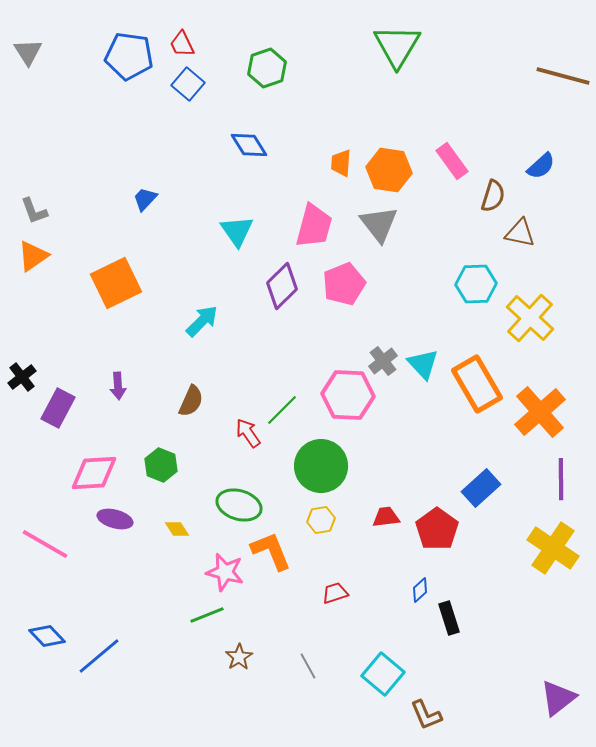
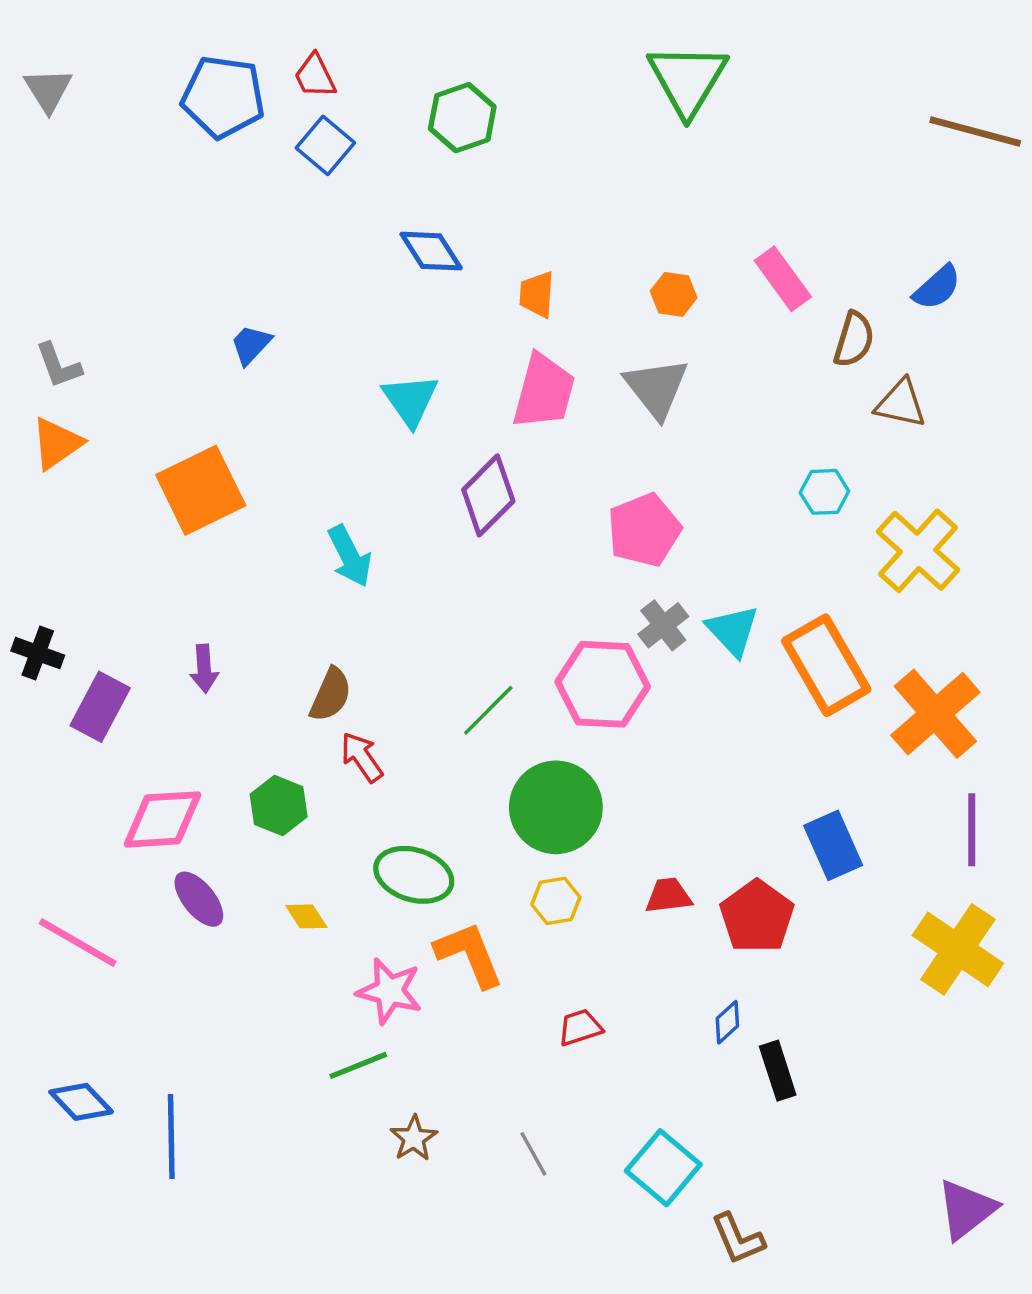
orange trapezoid: (341, 163) -> (537, 294), moved
orange hexagon: (389, 170) -> (674, 294), size x0.6
pink pentagon: (344, 284) -> (644, 530), moved
cyan hexagon: (476, 284) -> (824, 492), size x0.7
cyan arrow: (202, 321) -> (350, 556), turned 108
black cross: (22, 377) -> (38, 653), turned -32
red arrow: (248, 433) -> (362, 757), moved
blue rectangle: (481, 488) -> (833, 845), turned -72
purple ellipse: (115, 519) -> (199, 899), turned 36
blue line: (99, 656) -> (171, 1137), turned -51

